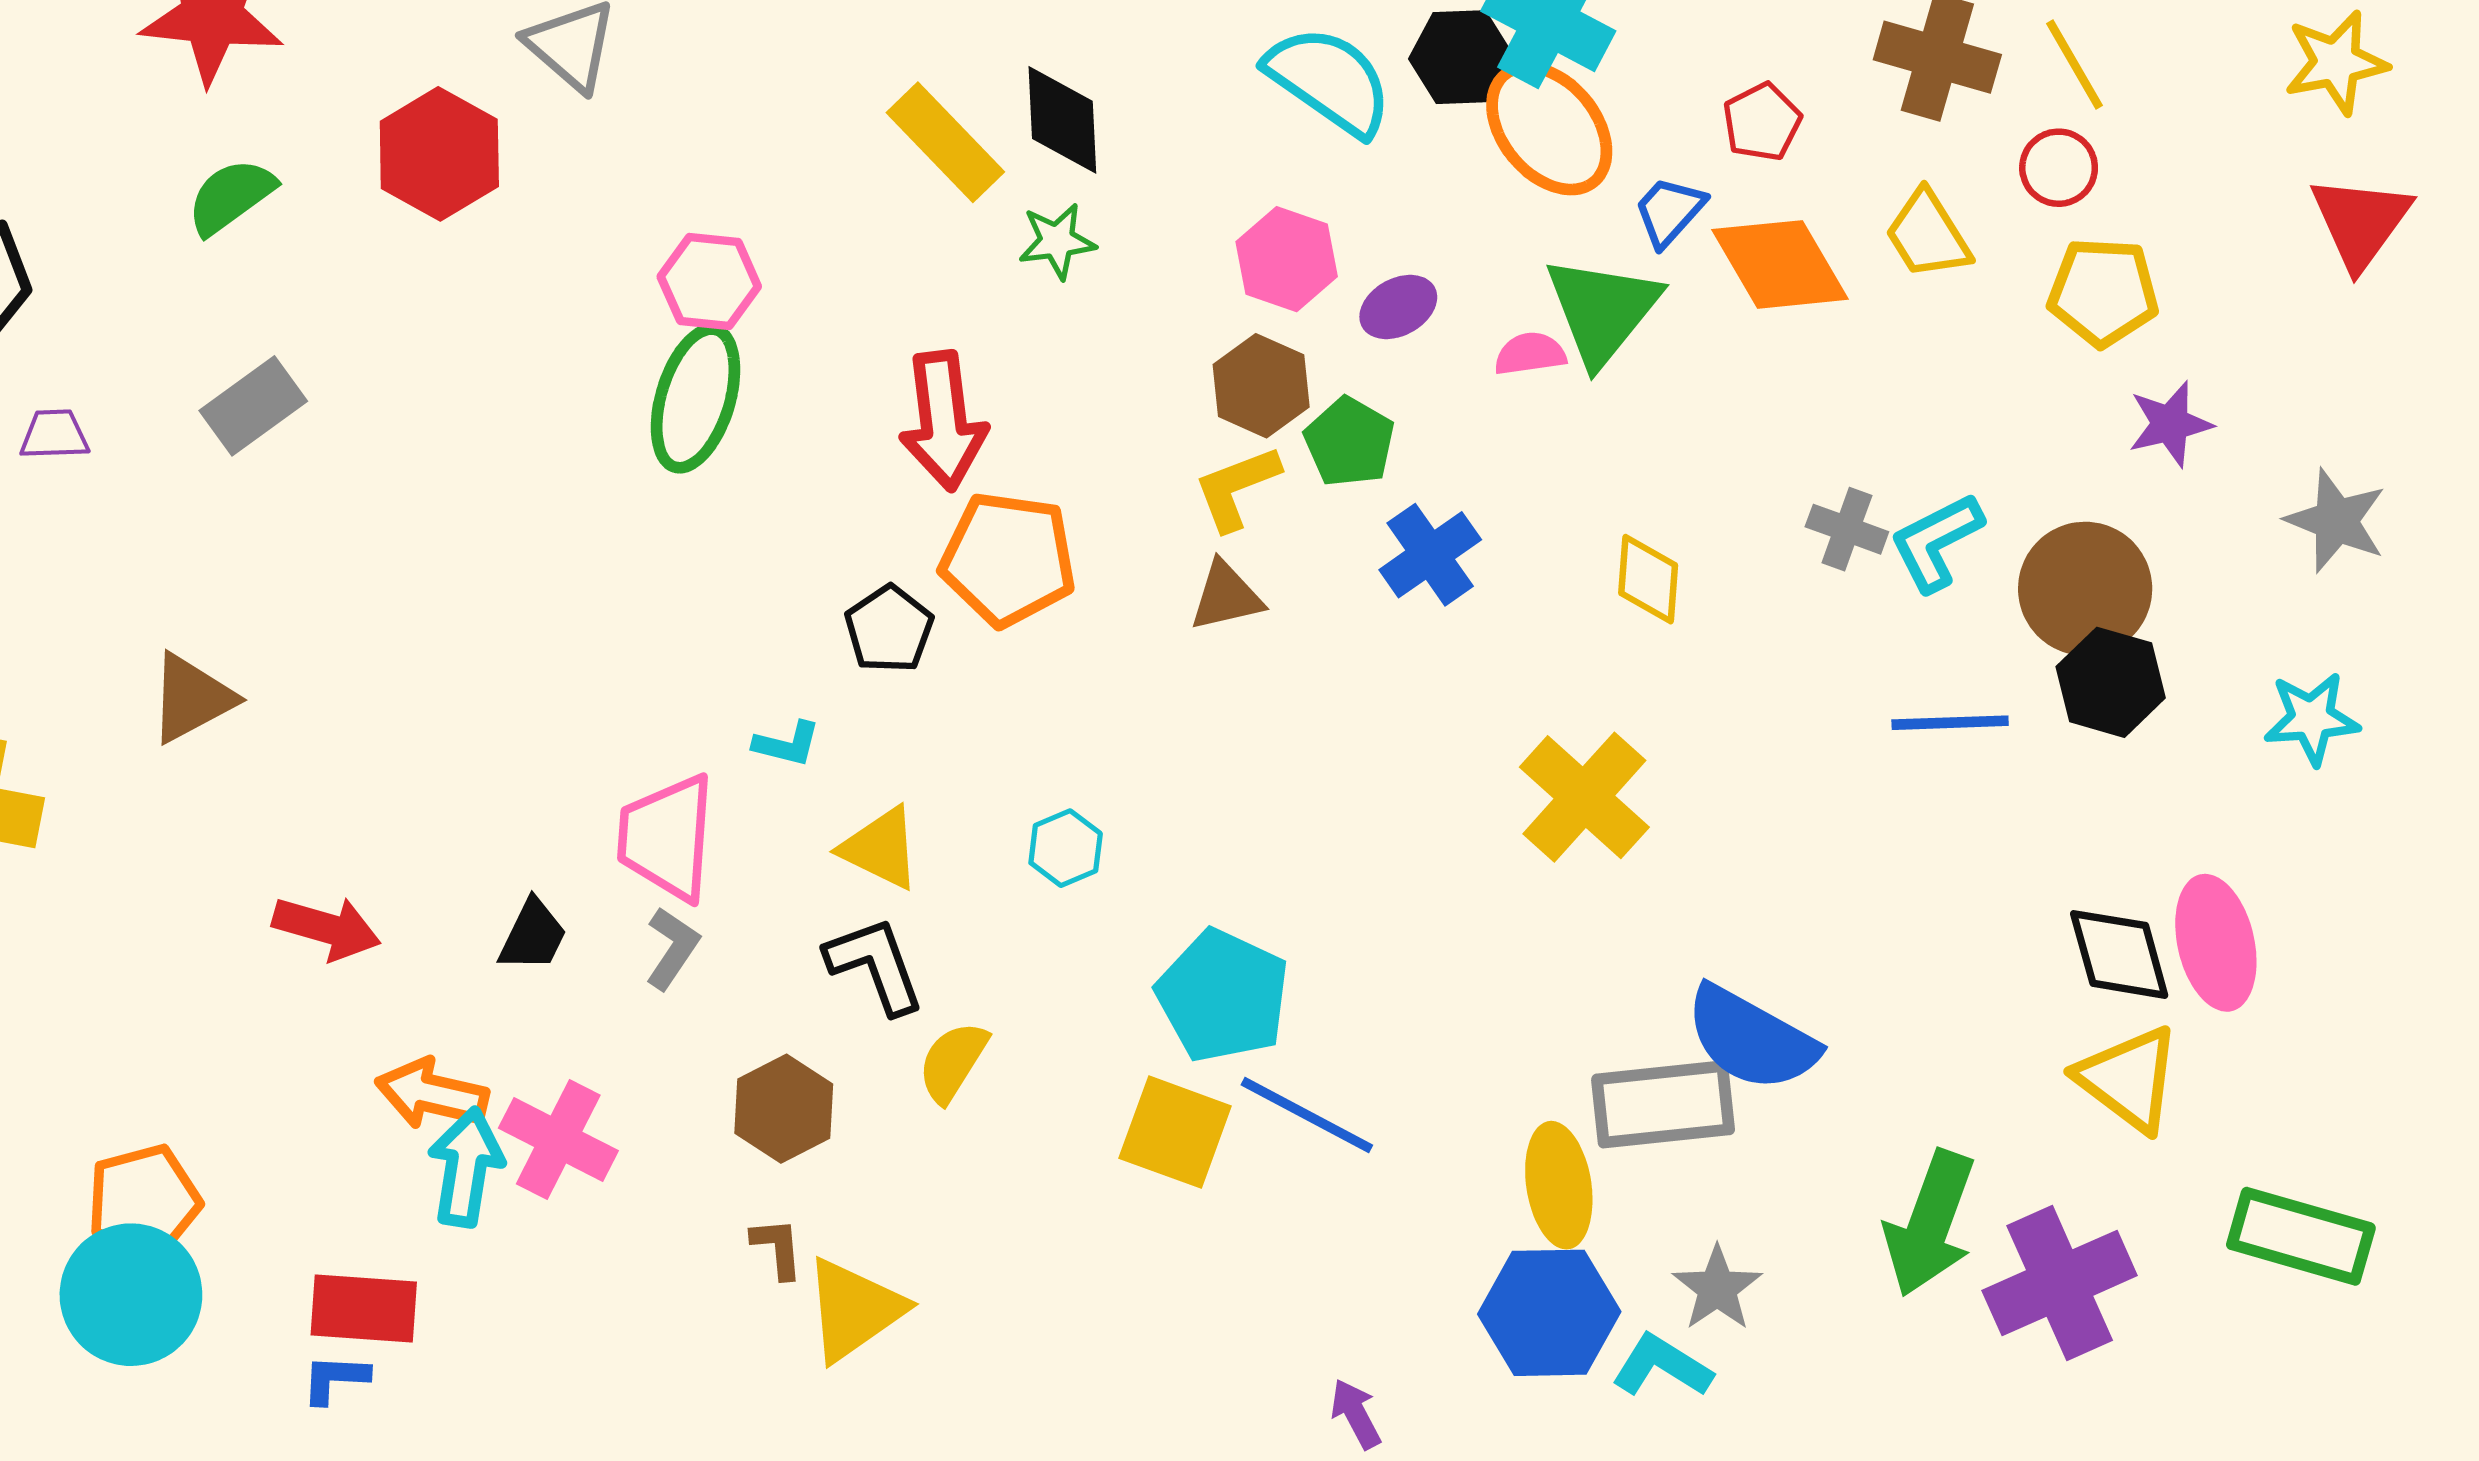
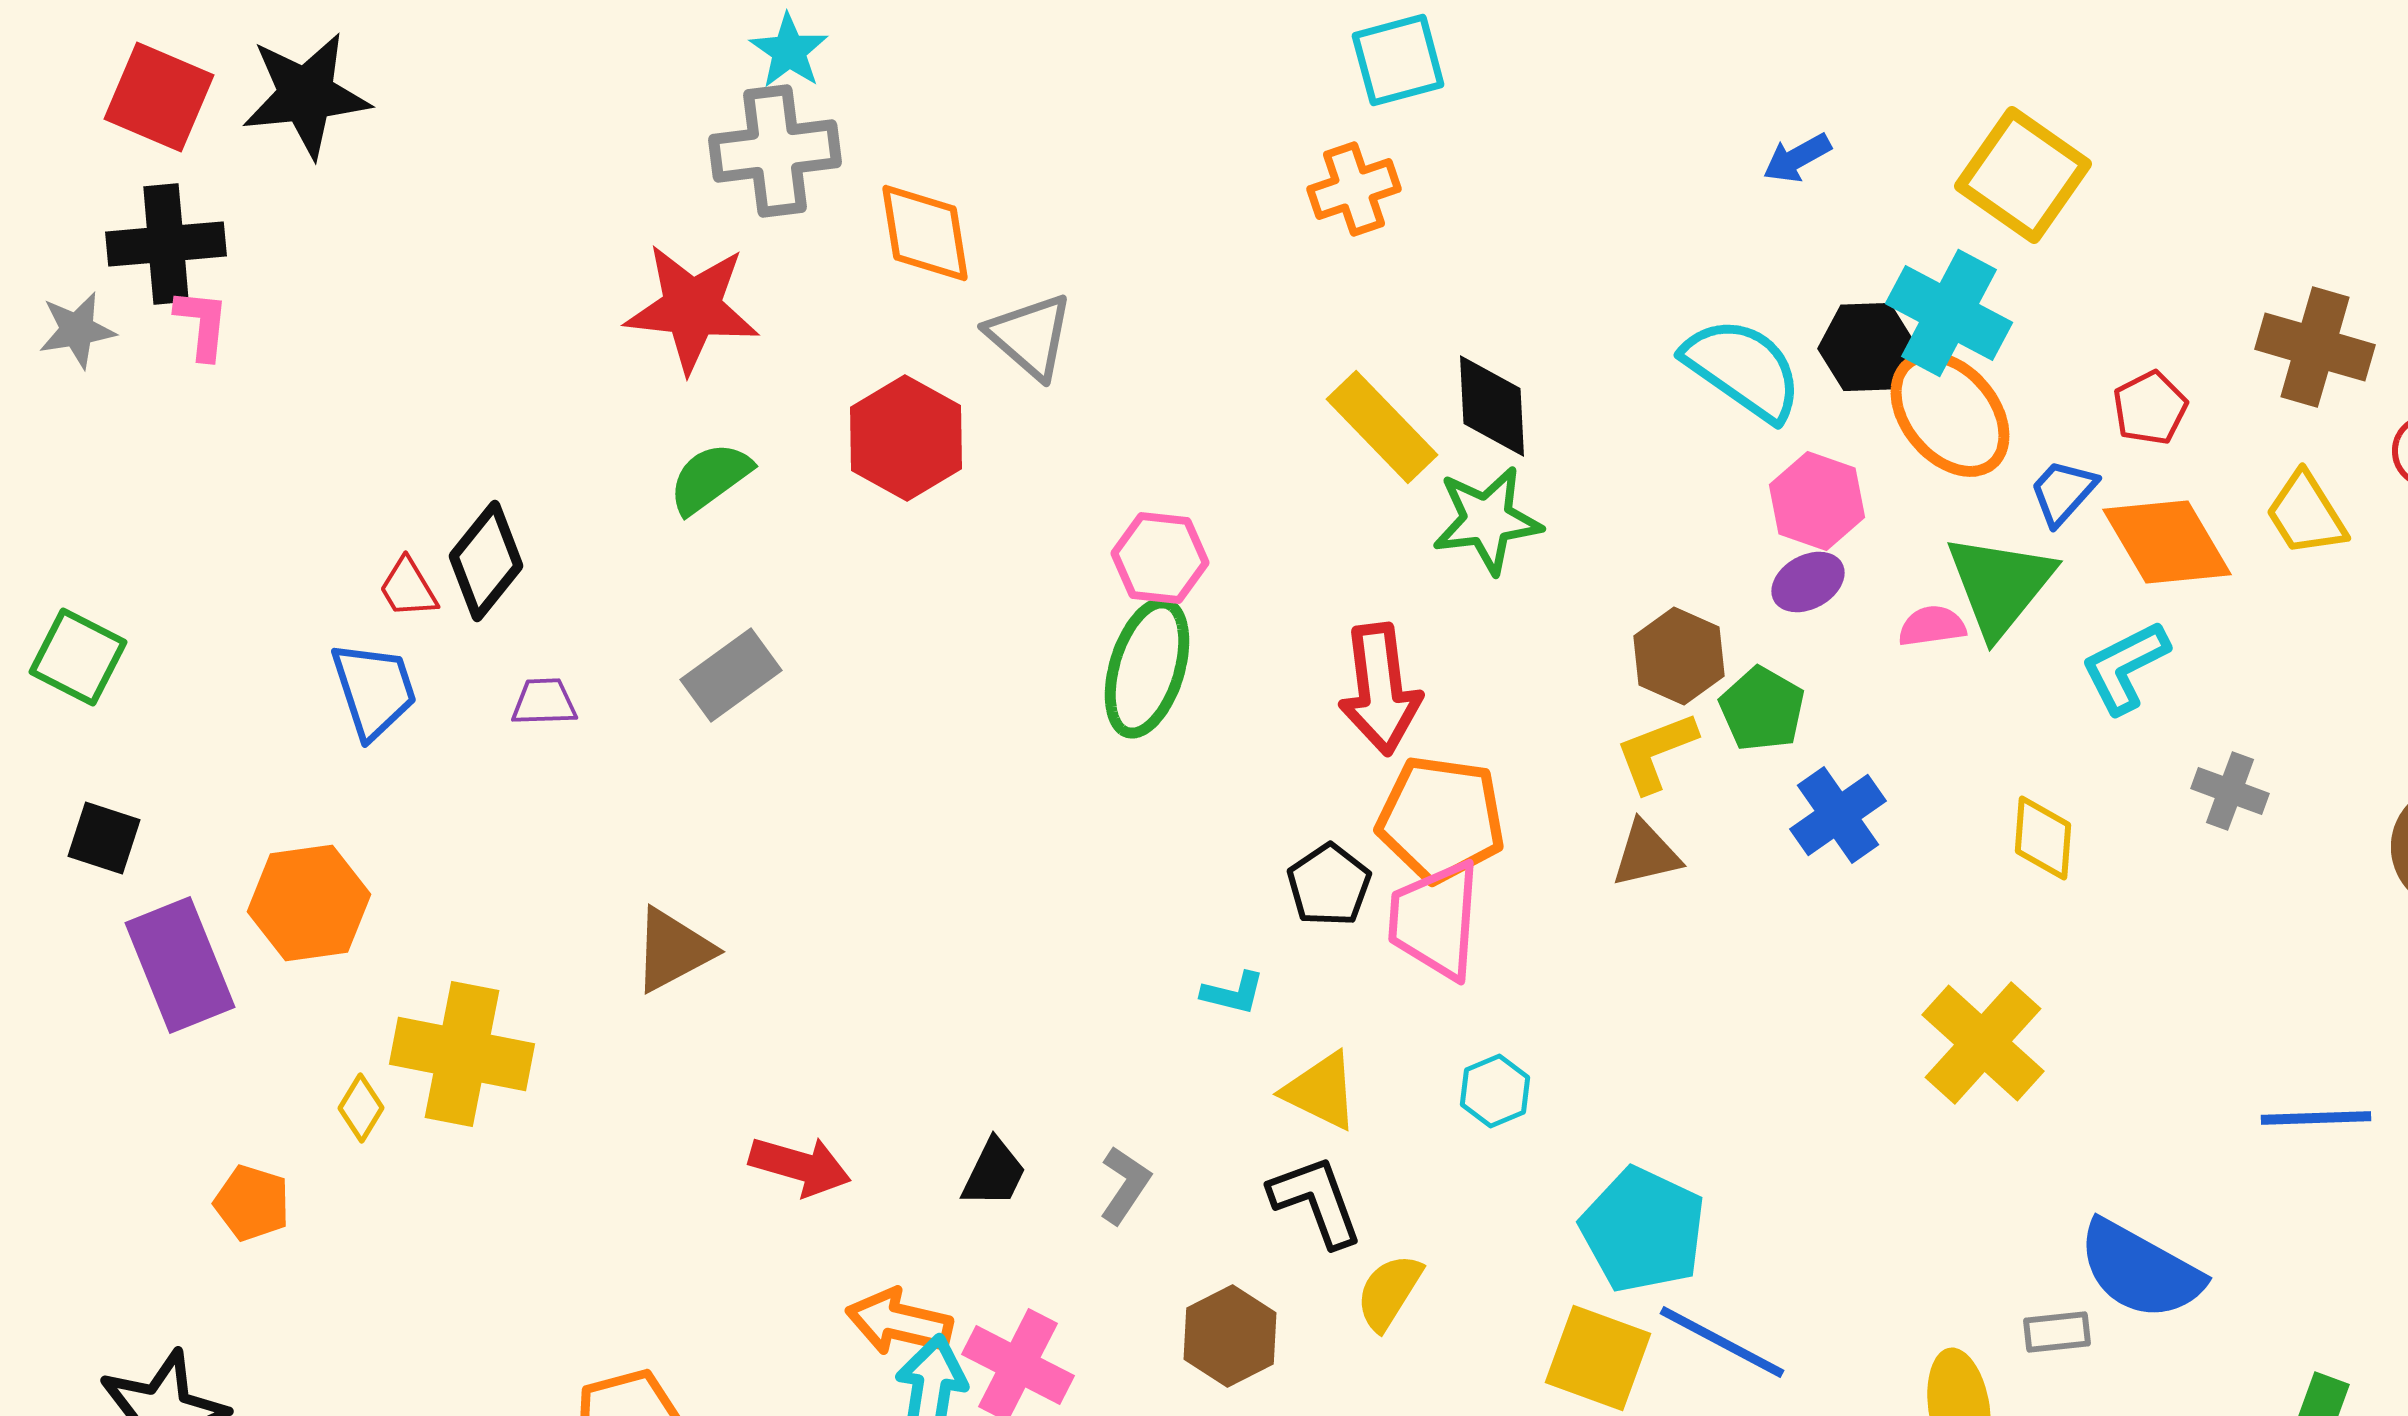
green star: (1057, 241) -> (1487, 520), size x1.5
pink hexagon: (1287, 259) -> (1817, 501), moved
cyan L-shape: (1936, 542) -> (2125, 667), moved
blue line: (1950, 723) -> (2316, 1118), moved
pink trapezoid: (667, 838) -> (1435, 920), moved
gray rectangle: (1663, 1104) -> (2057, 1332), size x0.5

